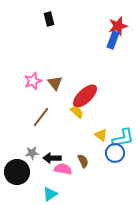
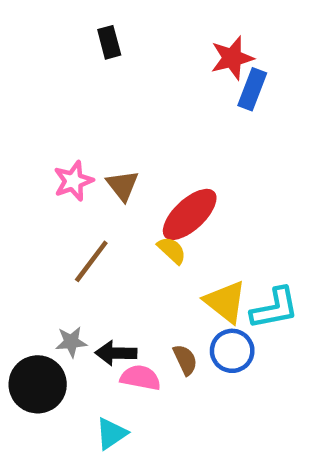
red star: (118, 26) -> (232, 58), moved
yellow triangle: (101, 135) -> (225, 302), size x1.5
blue circle: (115, 153) -> (232, 351), moved

